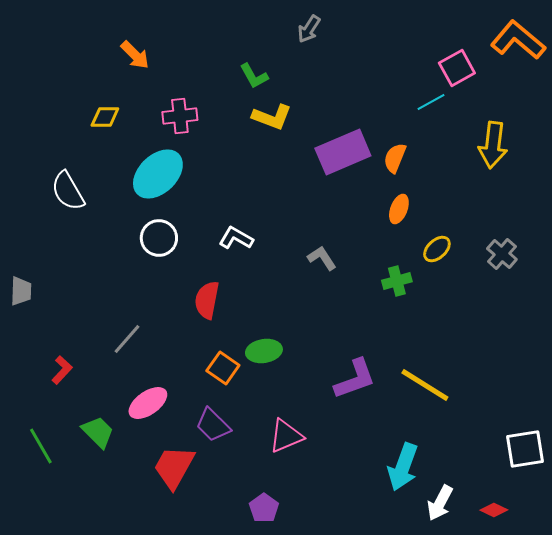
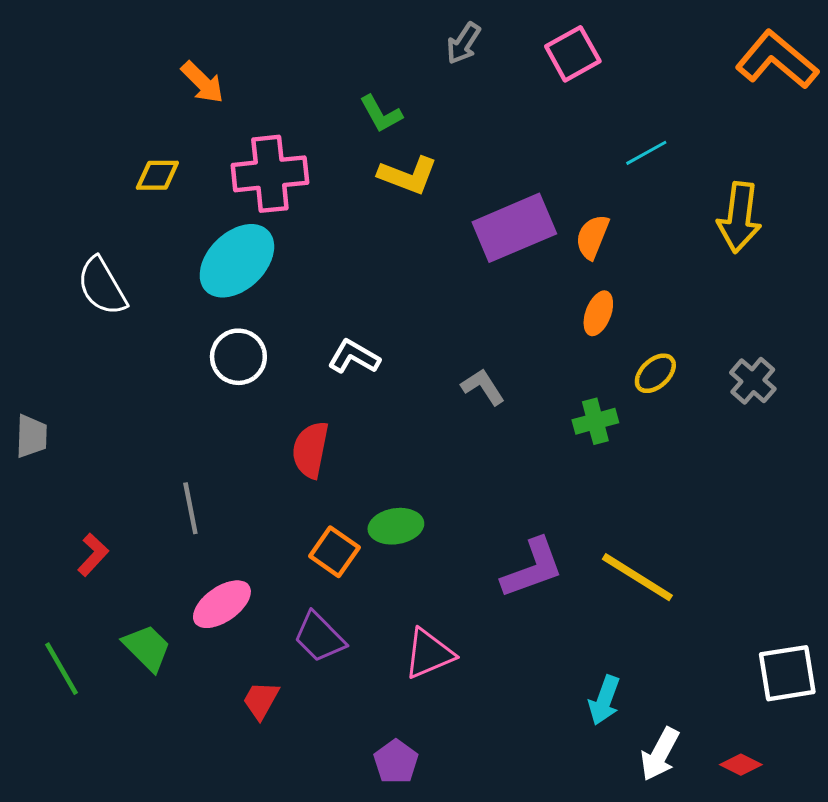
pink square: (457, 68) -> (573, 54), moved
pink cross: (180, 116) -> (270, 174), size x1.4
gray line: (127, 339) -> (190, 508), turned -52
red trapezoid: (174, 467) -> (261, 700), size x0.6
cyan arrow: (403, 467) -> (604, 700), size x0.7

